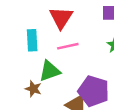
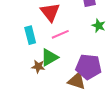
brown star: (33, 89) -> (38, 67), moved

